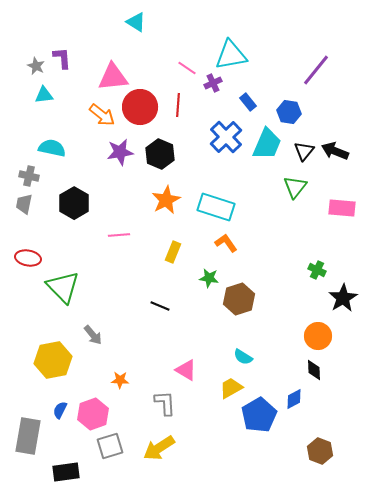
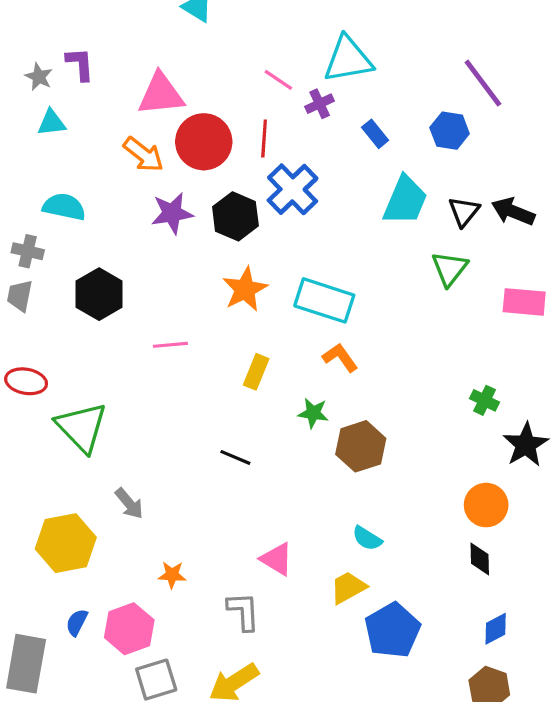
purple line: (316, 70) -> (483, 83), turned -76
blue hexagon: (289, 112) -> (450, 131), moved
blue cross: (226, 137) -> (293, 189), moved
blue diamond: (294, 399) -> (496, 629), moved

